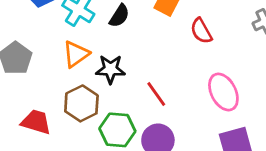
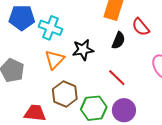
black semicircle: (119, 16) -> (118, 40), moved
black star: (110, 69) -> (83, 50), moved

